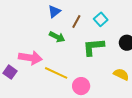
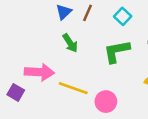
brown line: (76, 21) -> (87, 13), moved
green arrow: (57, 37) -> (70, 43), turned 35

